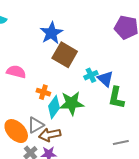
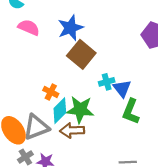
pink semicircle: (16, 72) -> (29, 27), moved
gray triangle: (36, 125) -> (36, 127), size x1.4
brown arrow: (50, 135) -> (72, 130), moved

